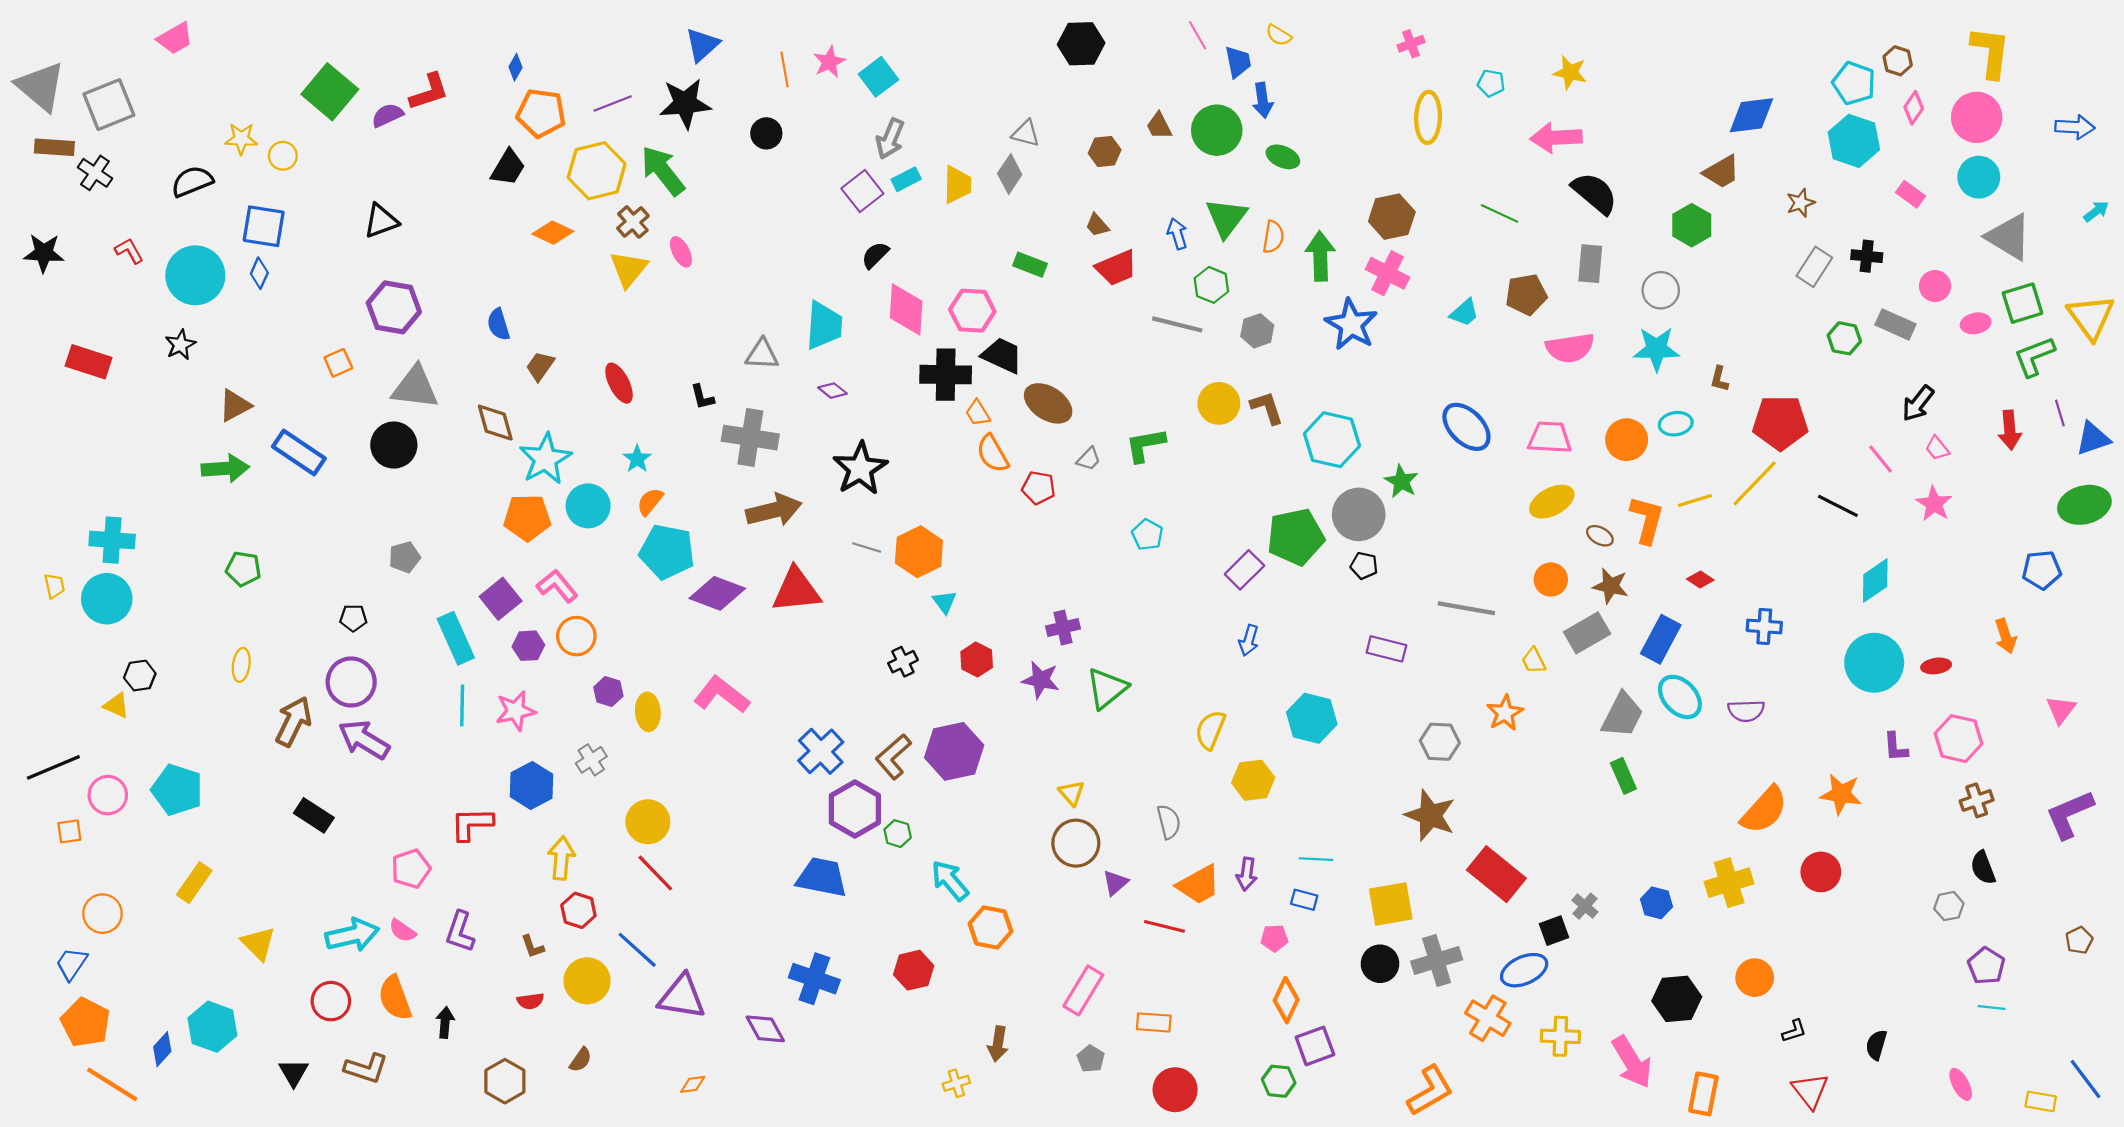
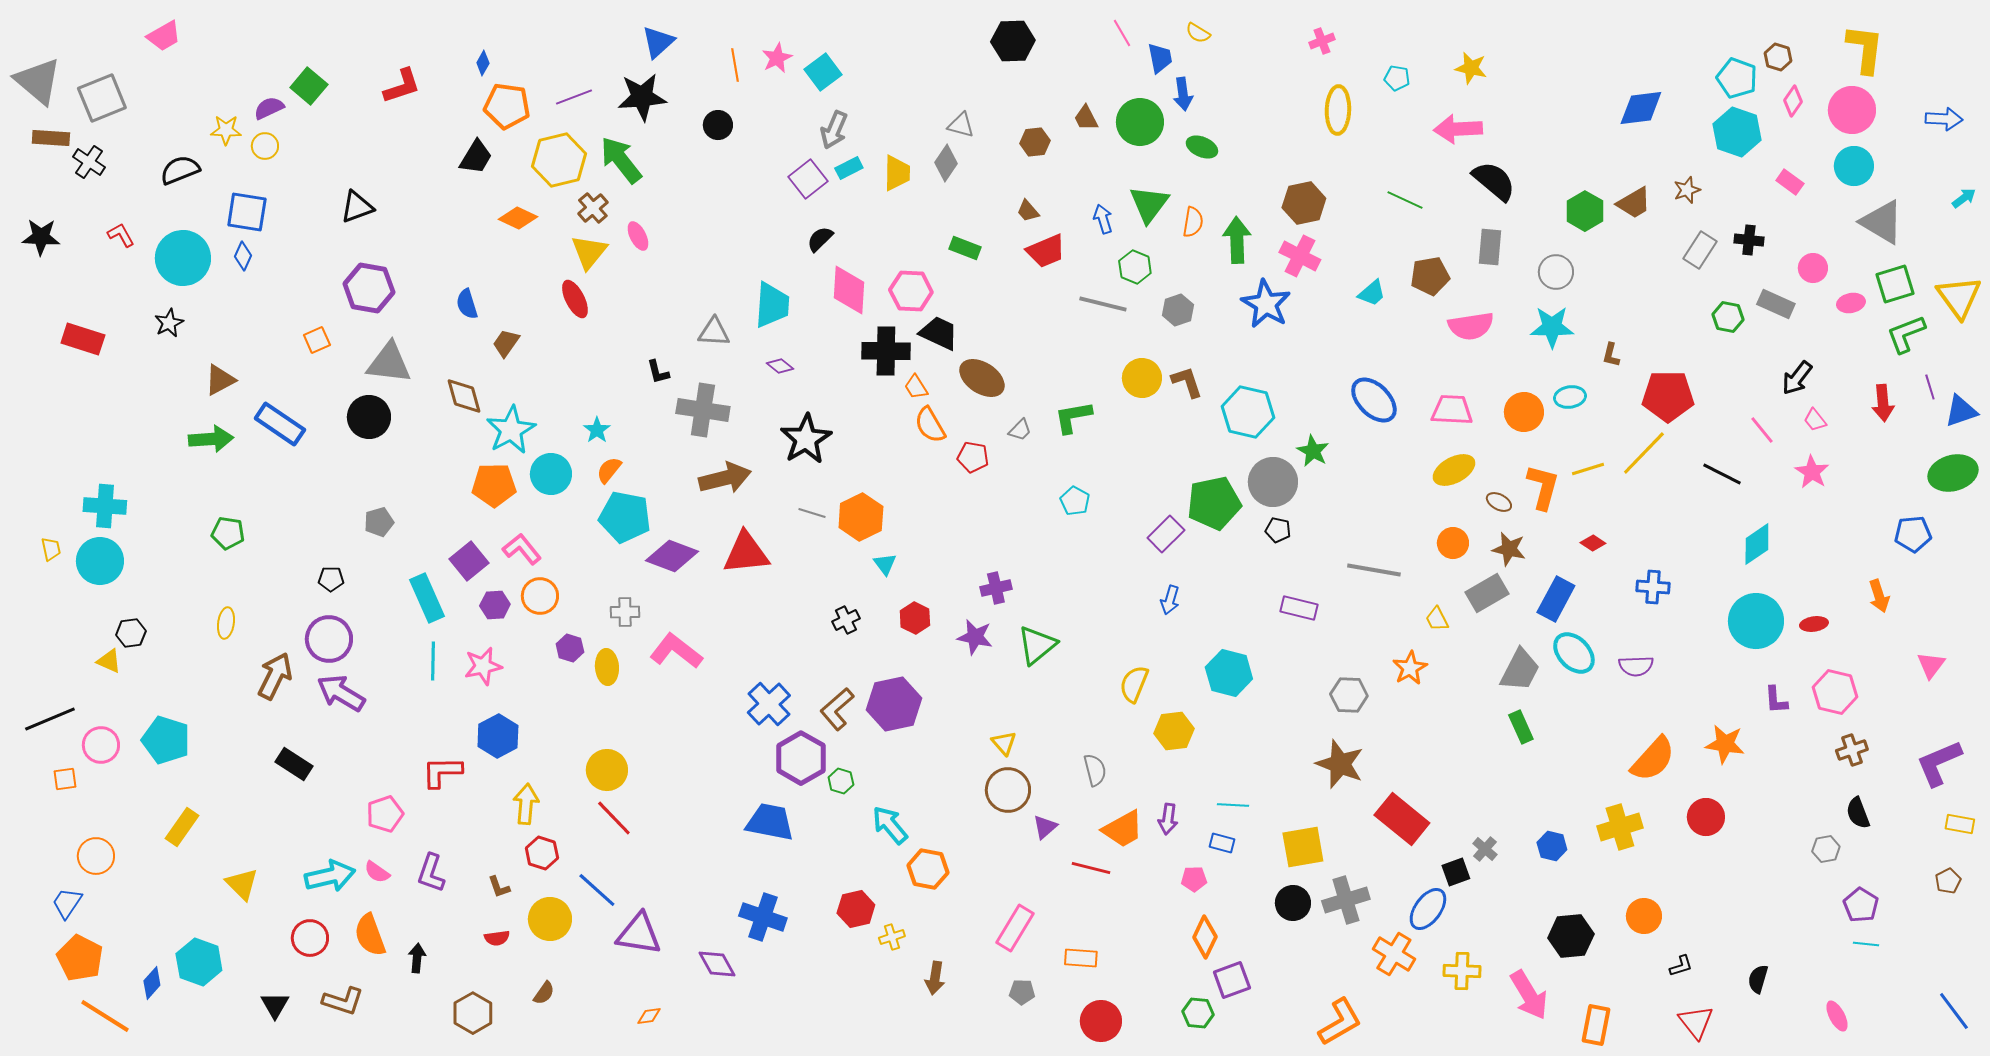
green square: (330, 92) -> (309, 86), size x0.7
purple semicircle: (387, 115) -> (269, 108), moved
brown trapezoid: (1722, 172) -> (1634, 203), moved
red ellipse: (619, 383) -> (575, 299), moved
gray cross: (591, 760) -> (625, 612), moved, turned 32
blue ellipse: (1524, 970) -> (1428, 909), turned -30
gray pentagon: (1091, 1059) -> (1022, 992), turned -30
yellow cross: (956, 1083) -> (892, 937), moved
yellow rectangle: (2041, 1101) -> (1960, 824), moved

